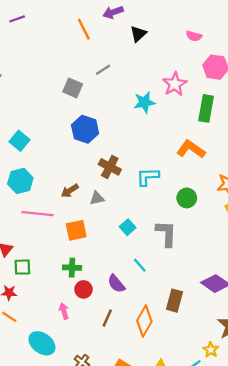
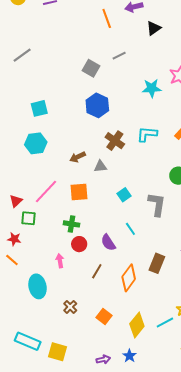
cyan square: (20, 141) -> (39, 108), turned 30
cyan L-shape: (148, 177) -> (147, 134), moved
pink line: (38, 214) -> (46, 192), moved, turned -60
cyan ellipse: (42, 343) -> (38, 286), turned 35

